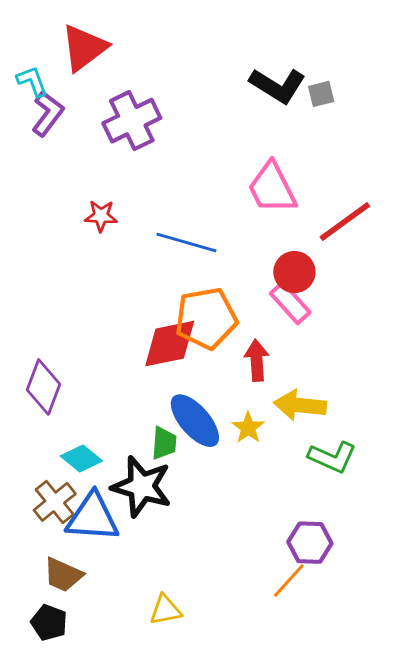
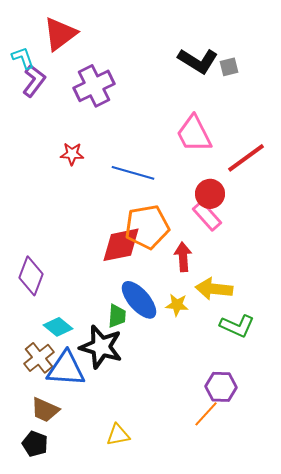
yellow star: (248, 428) -> (177, 305), turned -30

